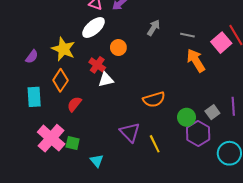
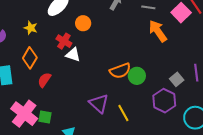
yellow star: (63, 49) -> (31, 28), size x0.6
white triangle: (106, 80) -> (73, 55), turned 35
green circle: (187, 117) -> (137, 76), moved

